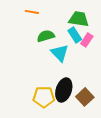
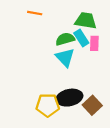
green semicircle: (46, 36) -> (65, 39), moved
pink rectangle: (87, 40) -> (94, 43), turned -32
black ellipse: (64, 90) -> (69, 98), turned 60

